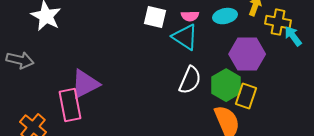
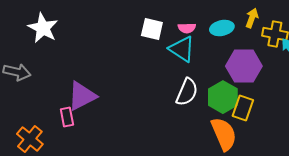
pink rectangle: (70, 105) -> (67, 117), size x0.6

